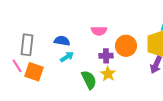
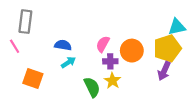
pink semicircle: (99, 31) -> (103, 44), moved, turned 119
gray rectangle: (27, 45) -> (25, 22), moved
pink line: (17, 66) -> (15, 46), moved

